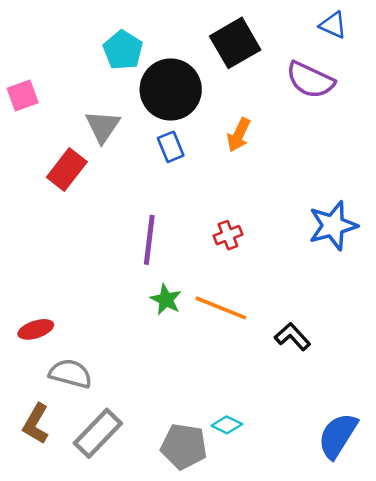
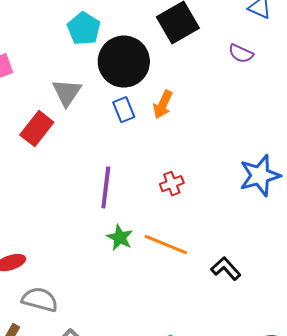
purple semicircle: (310, 80) -> (241, 54), size x0.6
orange arrow: (239, 135) -> (163, 105), moved

